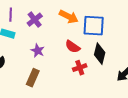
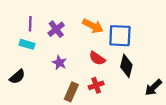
red cross: (80, 68) -> (96, 85), moved
brown rectangle: (33, 78) -> (71, 92), moved

